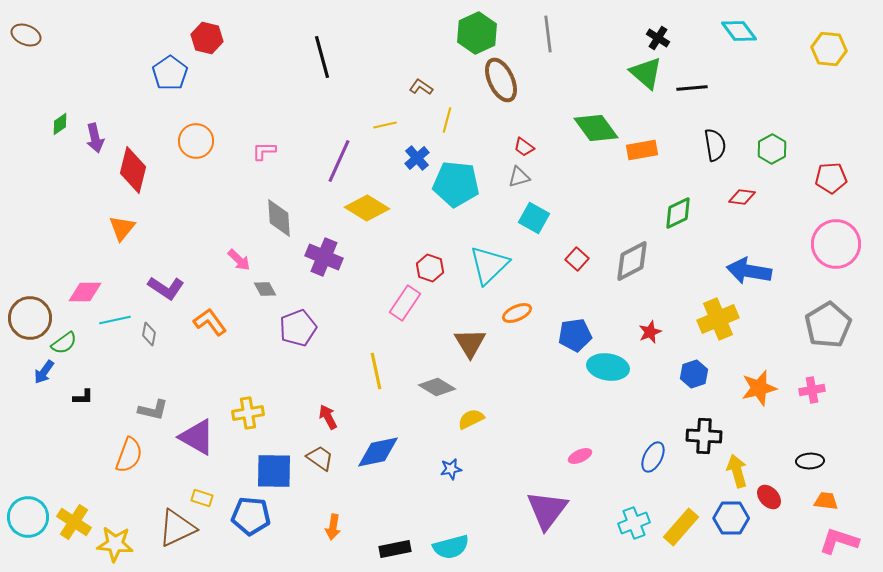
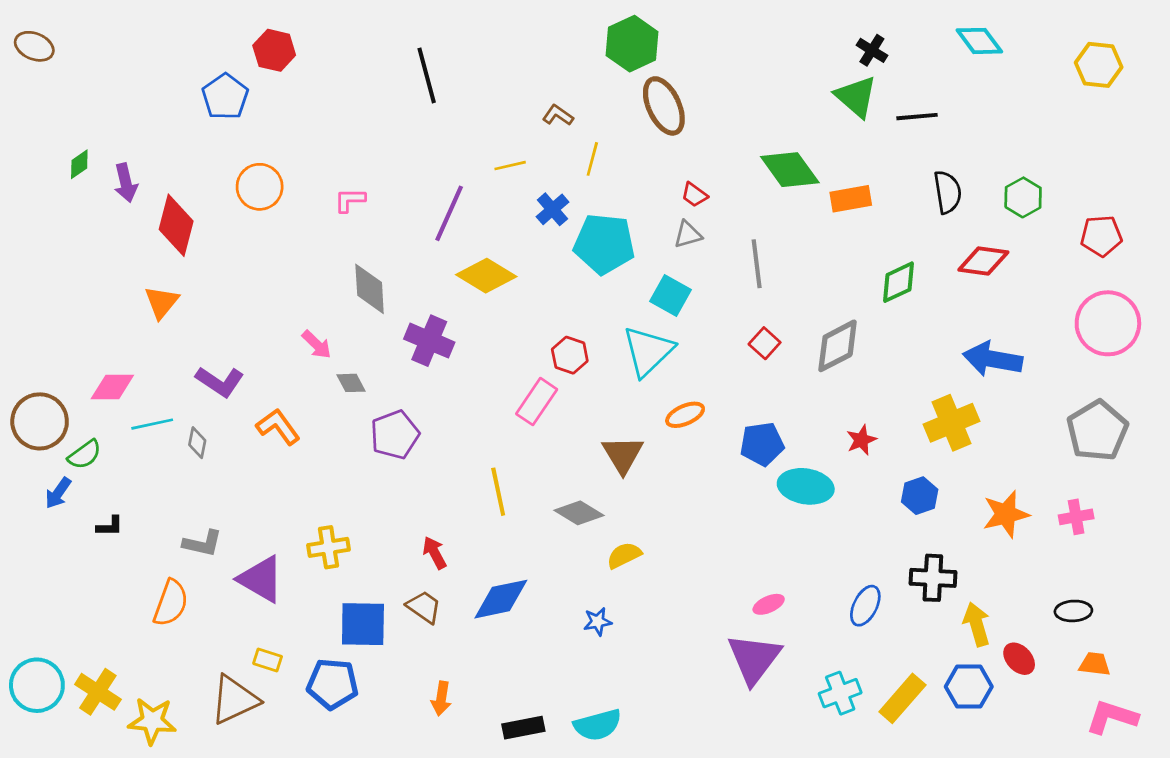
gray line: (548, 34) -> (757, 264), moved
red diamond: (742, 197) -> (983, 261), size x1.4
cyan square: (534, 218) -> (670, 295), moved
purple triangle: (547, 510) -> (754, 659), moved

